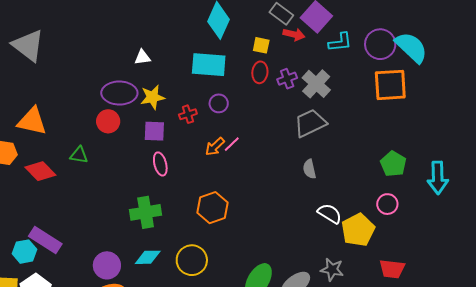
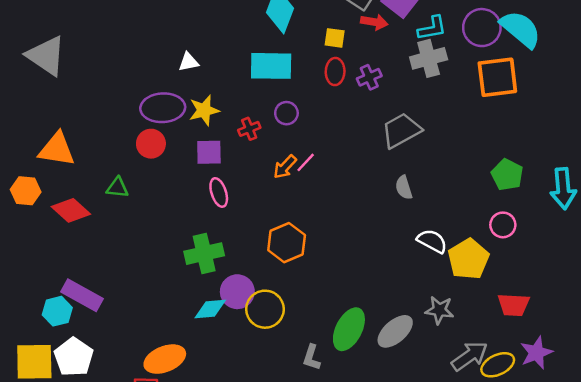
gray cross: (316, 84) -> (429, 58), moved, turned 36
purple circle: (107, 265) -> (237, 292), moved

